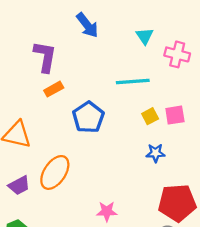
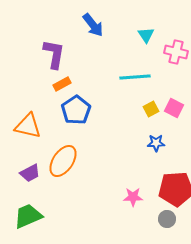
pink square: (175, 115) -> (174, 108), turned 36
blue pentagon: (88, 117) -> (76, 110), moved
pink star: (107, 211) -> (133, 197), moved

